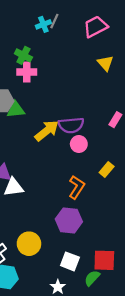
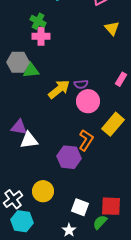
purple semicircle: (71, 125) -> (81, 84), size x0.6
pink circle: (79, 144) -> (88, 101), size x1.5
yellow rectangle: (107, 169) -> (113, 124), size x1.6
purple hexagon: (69, 220) -> (69, 157), moved

